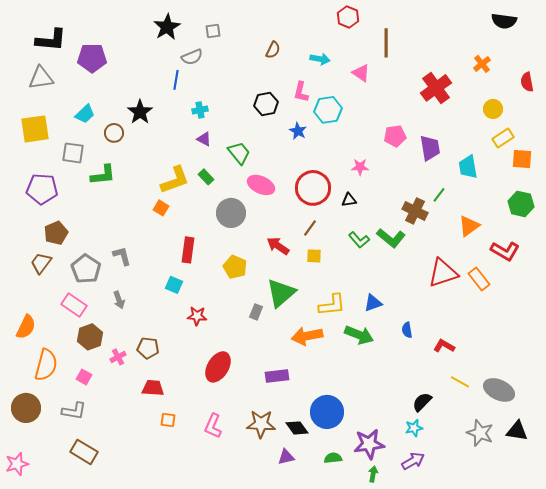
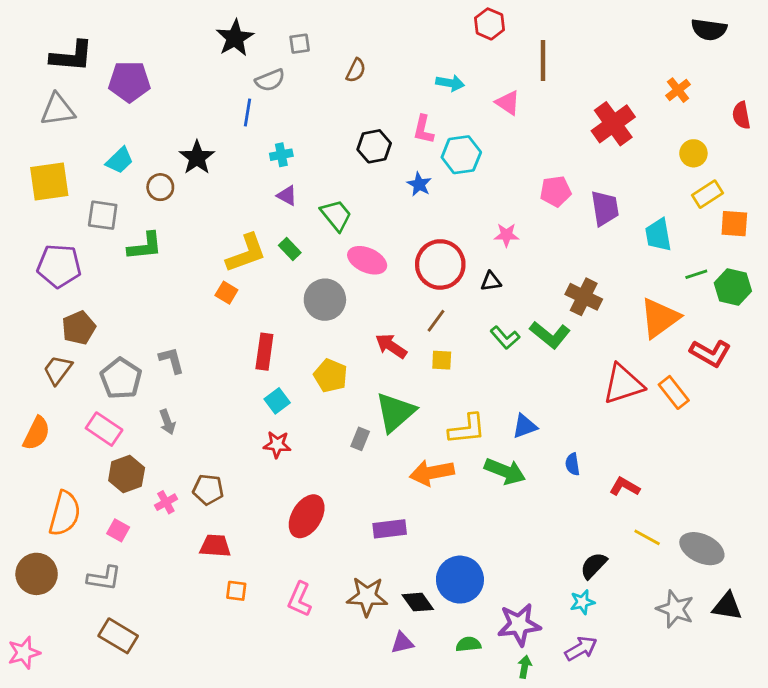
brown semicircle: (273, 50) -> (356, 70), moved
green line: (439, 195) -> (696, 274), moved, turned 35
orange triangle: (469, 226) -> (660, 318), size x1.4
cyan square: (174, 285) -> (277, 401), moved, turned 30
orange semicircle: (26, 327) -> (37, 433), moved

